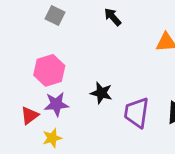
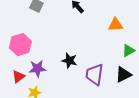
pink hexagon: (49, 70) -> (20, 45), moved

